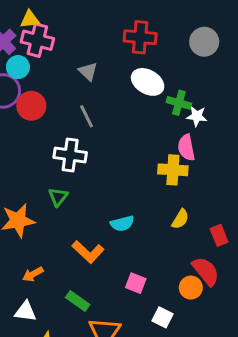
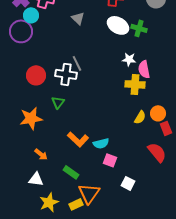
green cross: (179, 103) -> (139, 28), moved
red circle: (31, 106) -> (36, 75), moved
gray line: (86, 116) -> (77, 63), moved
white star: (197, 116) -> (129, 59), moved
cyan semicircle: (122, 224) -> (101, 143), moved
orange arrow: (33, 274) -> (41, 154), turned -112
orange circle: (191, 288) -> (158, 113), moved

